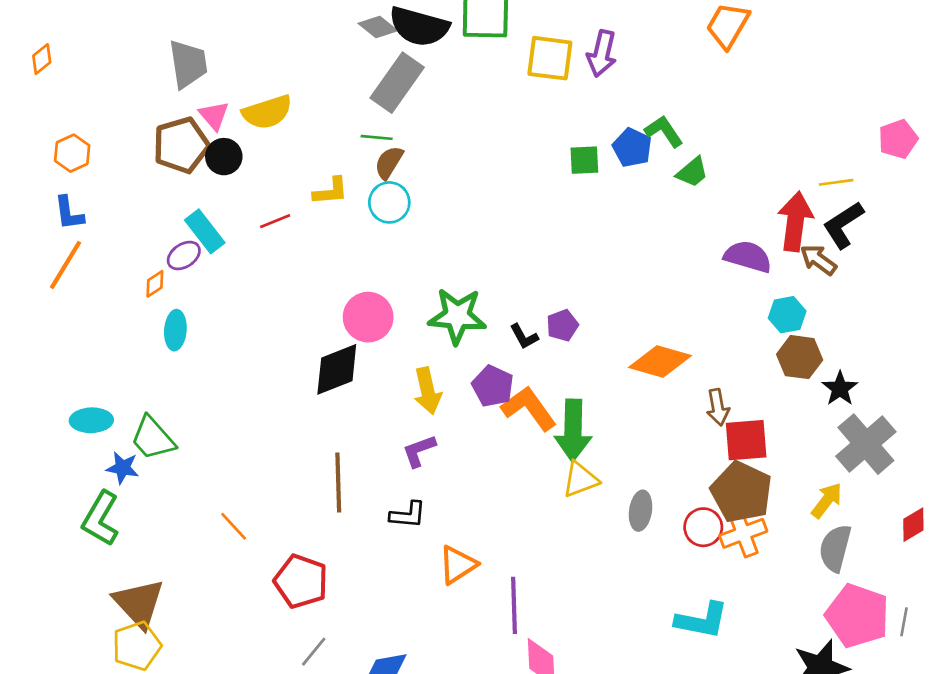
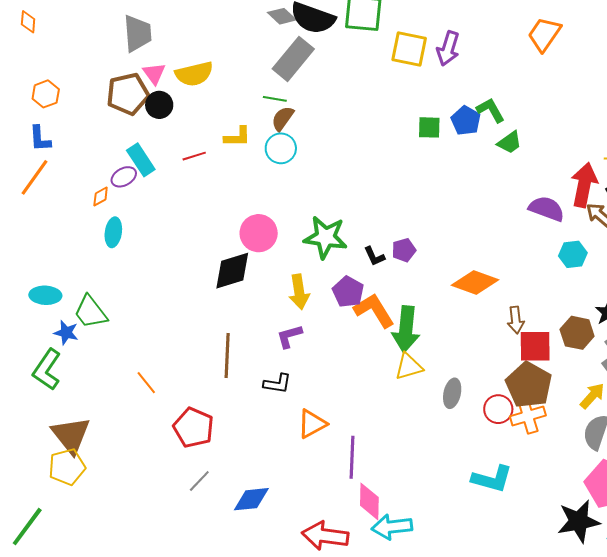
orange diamond: (42, 59) -> (28, 22), turned -50
brown hexagon: (800, 357) -> (577, 333), moved

